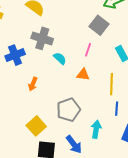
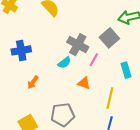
gray cross: (42, 38) -> (78, 45), moved
cyan semicircle: (60, 58) -> (64, 63), turned 88

